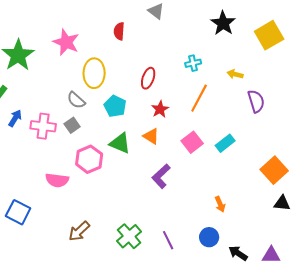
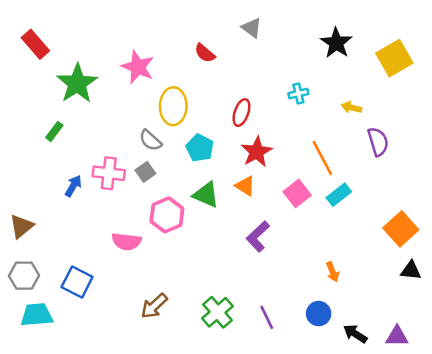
red semicircle: (119, 31) -> (205, 53), turned -54
orange line: (199, 98) -> (322, 158), moved, turned -56
red star: (160, 109) -> (257, 152), size x1.4
blue arrow: (15, 118) -> (73, 186), moved

